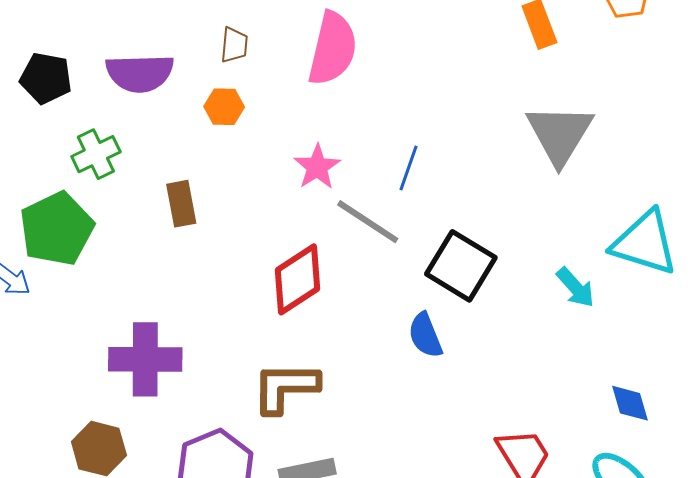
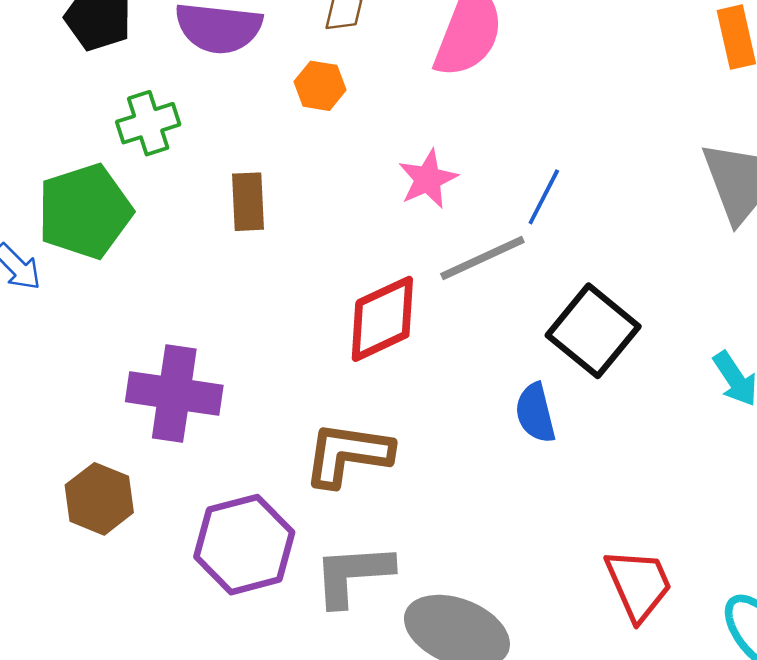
gray line: (368, 222) -> (482, 258), turned -66

